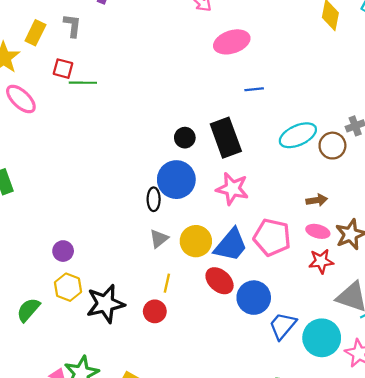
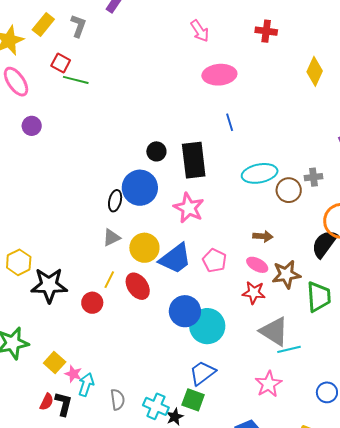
blue line: (254, 89) -> (230, 122), turned 66
pink pentagon: (272, 237) -> (214, 260), size x0.7
purple circle: (63, 251) -> (32, 126), moved
red ellipse: (220, 281) -> (138, 286), moved
blue trapezoid: (283, 326) -> (202, 373), moved
cyan circle: (322, 338) -> (207, 326), moved

